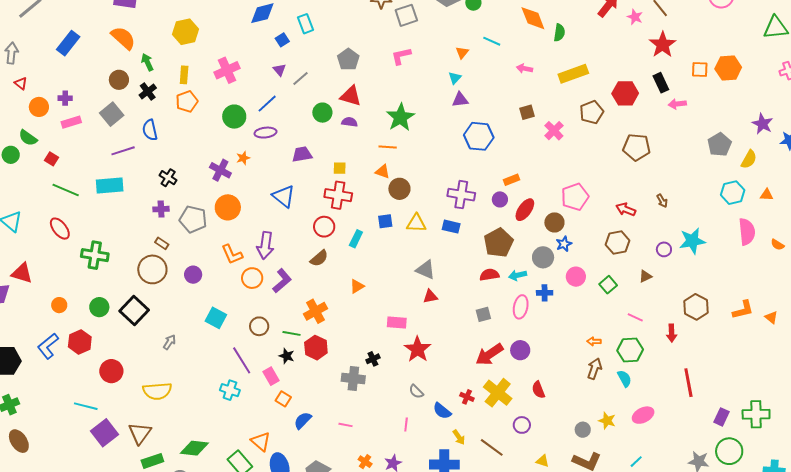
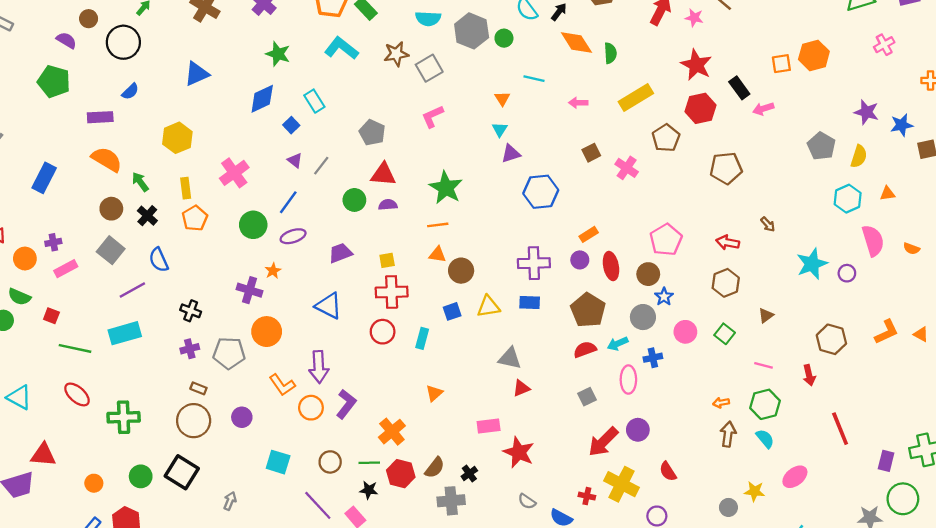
red star: (663, 45) -> (696, 65), moved
red ellipse: (525, 210) -> (611, 266), turned -35
purple circle: (664, 249) -> (847, 273), moved
brown semicircle: (319, 258) -> (435, 468), moved

